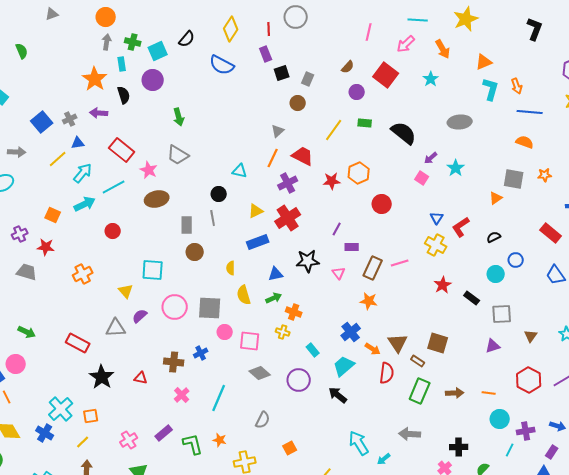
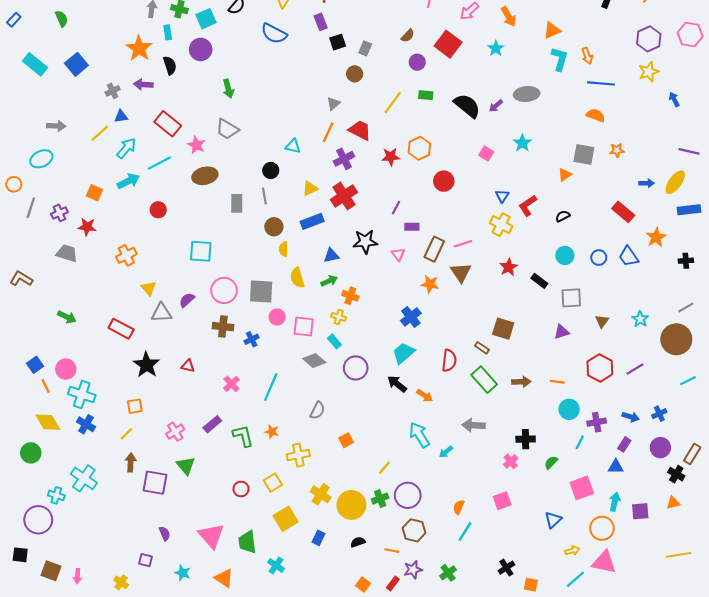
blue square: (42, 122) -> (76, 64), moved
purple arrow: (431, 158) -> (496, 106), moved
brown circle: (195, 252) -> (274, 227), moved
blue circle: (516, 260) -> (599, 258), moved
yellow triangle: (126, 291) -> (149, 288), moved
brown triangle: (398, 343) -> (461, 272), moved
orange arrow: (373, 349) -> (425, 396), moved
cyan rectangle: (313, 350) -> (334, 341), moved
brown cross: (174, 362) -> (223, 327), moved
pink circle: (16, 364) -> (66, 369), moved
green rectangle: (420, 391) -> (484, 380), turned -65
cyan cross: (61, 409) -> (82, 394), moved, turned -30

